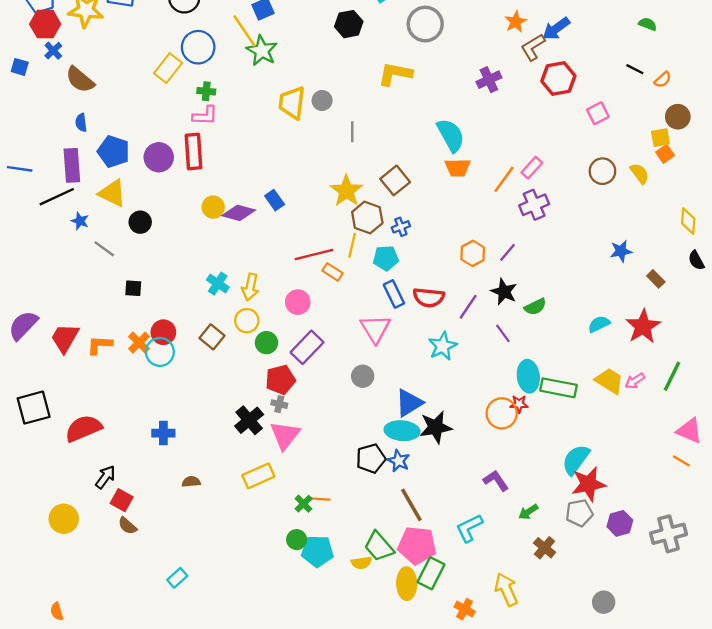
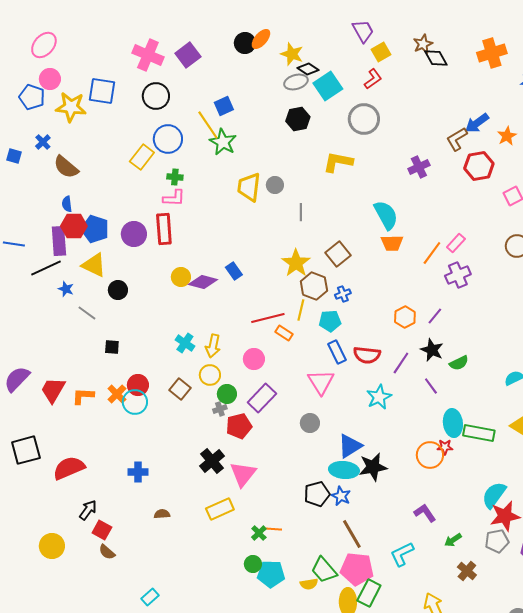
orange star: (516, 22) -> (507, 136), moved
red hexagon: (45, 24) -> (74, 226), moved
gray cross: (279, 404) -> (220, 409), moved, turned -32

